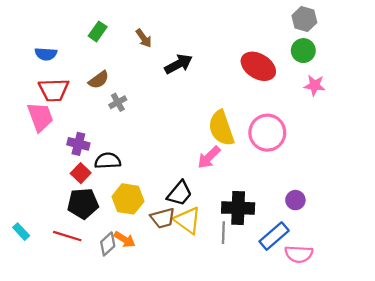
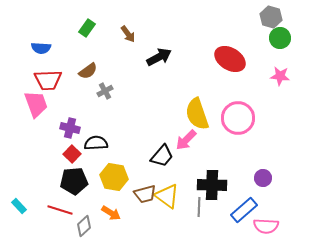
green circle: (303, 51) -> (280, 38), moved
black trapezoid: (180, 193) -> (162, 156), moved
gray diamond: (108, 244) -> (84, 226), moved

